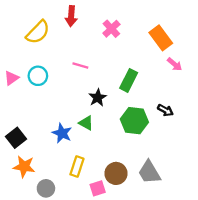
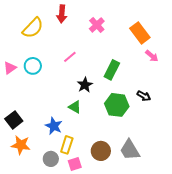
pink line: (80, 65) -> (70, 57), turned -56
blue star: (62, 133) -> (54, 126), moved
gray circle: (46, 188) -> (51, 159), moved
pink square: (98, 188) -> (75, 164), moved

